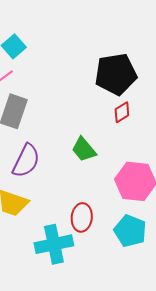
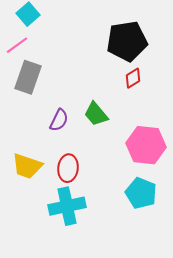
purple semicircle: (26, 161) -> (59, 120), moved, size x0.7
red ellipse: (82, 217) -> (68, 168), moved

